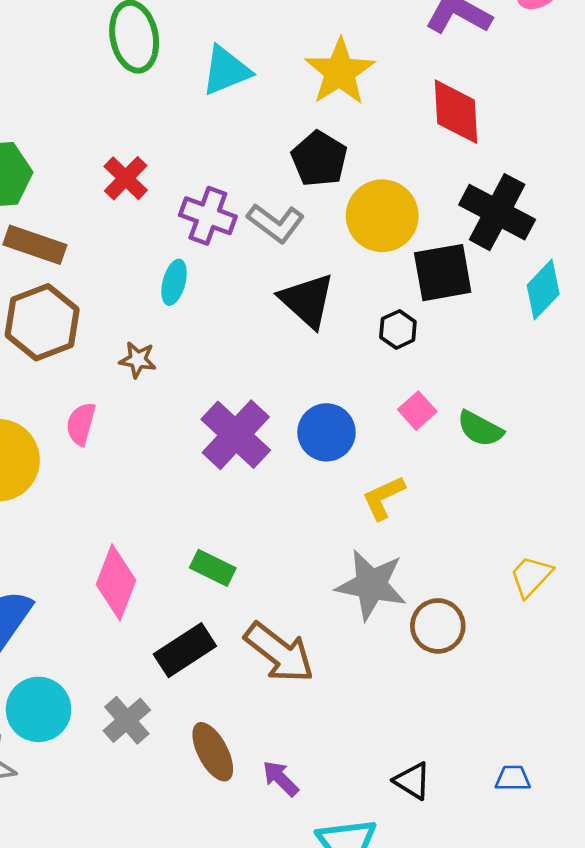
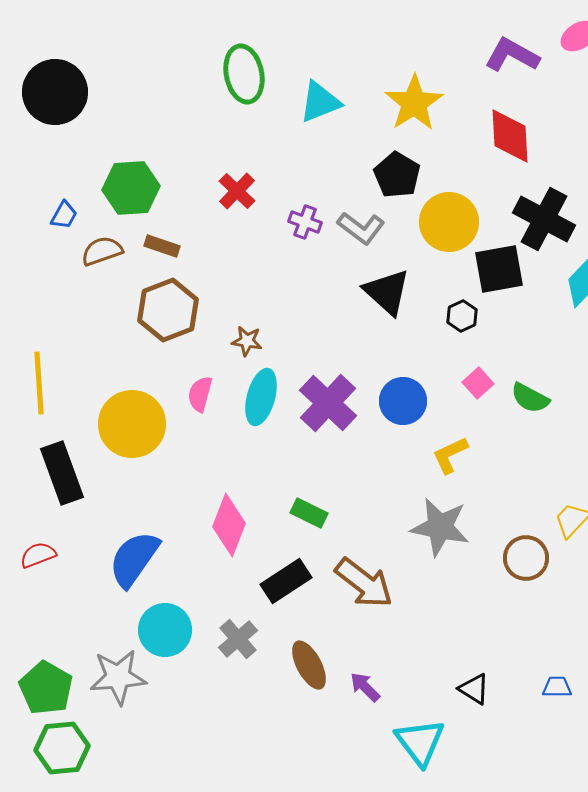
purple cross: (208, 216) -> (305, 222), size x0.7
brown rectangle: (35, 245) -> (162, 246), size x0.7
cyan ellipse: (174, 282) -> (261, 397), moved, size x1.5
brown circle: (438, 626) -> (526, 558), moved

